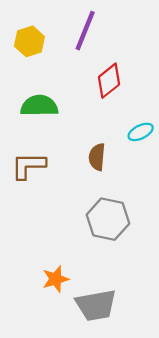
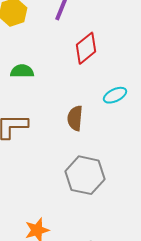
green semicircle: (39, 106) -> (22, 71), size x0.7

